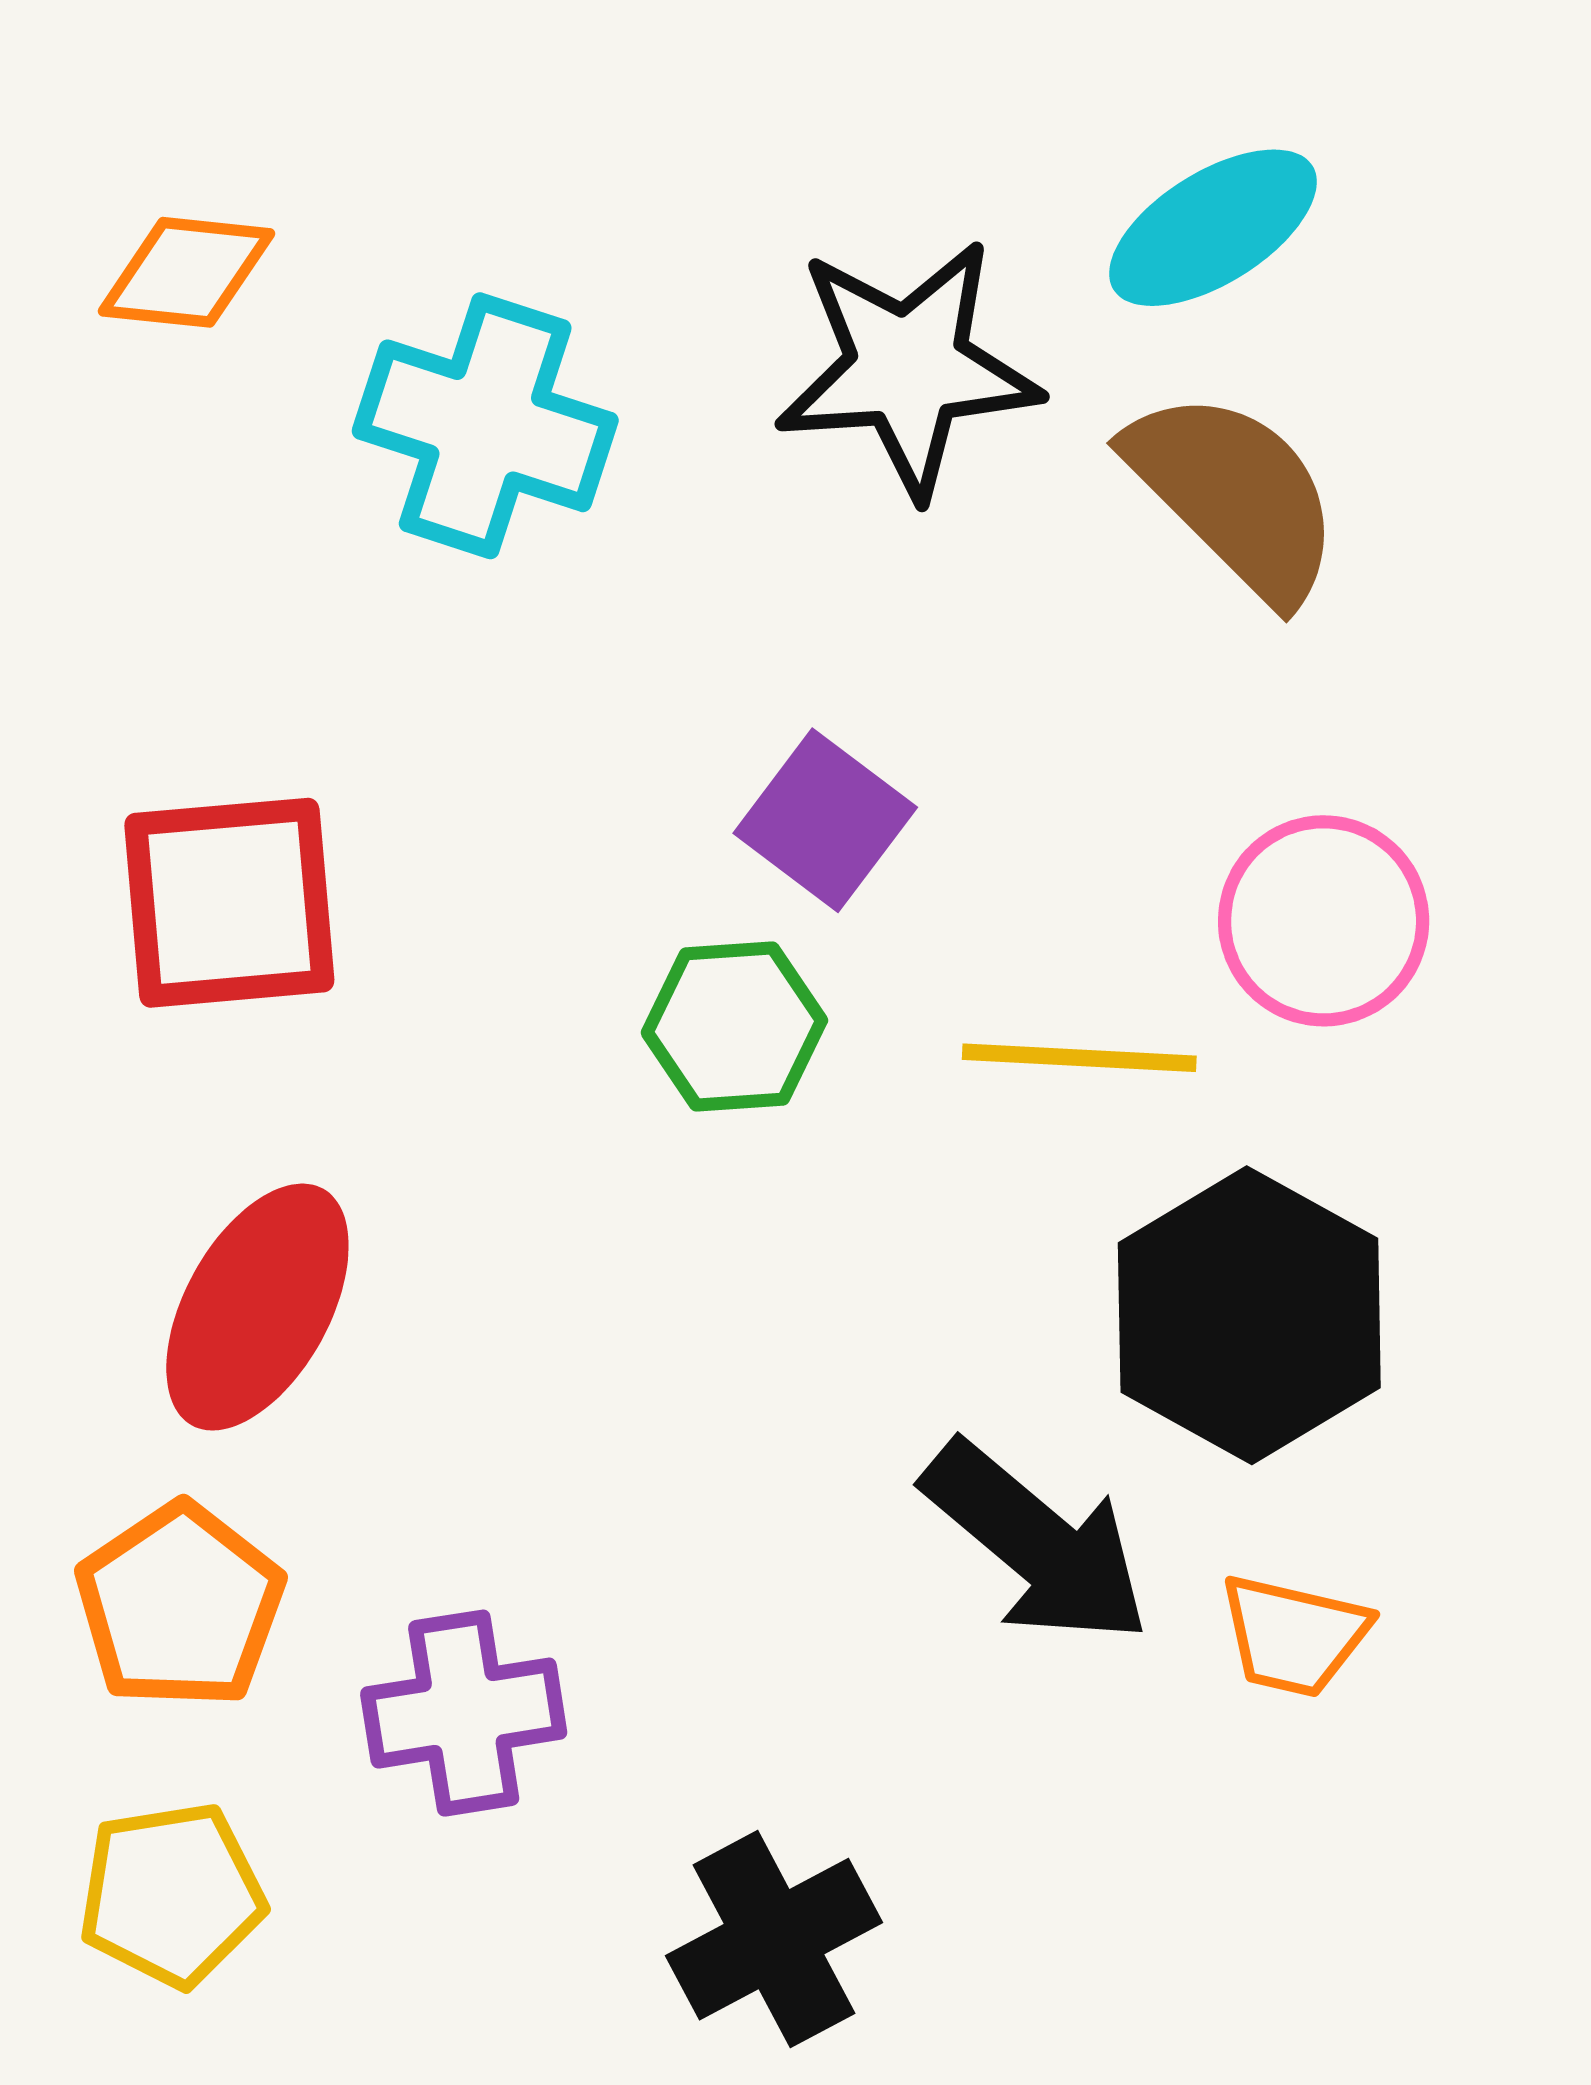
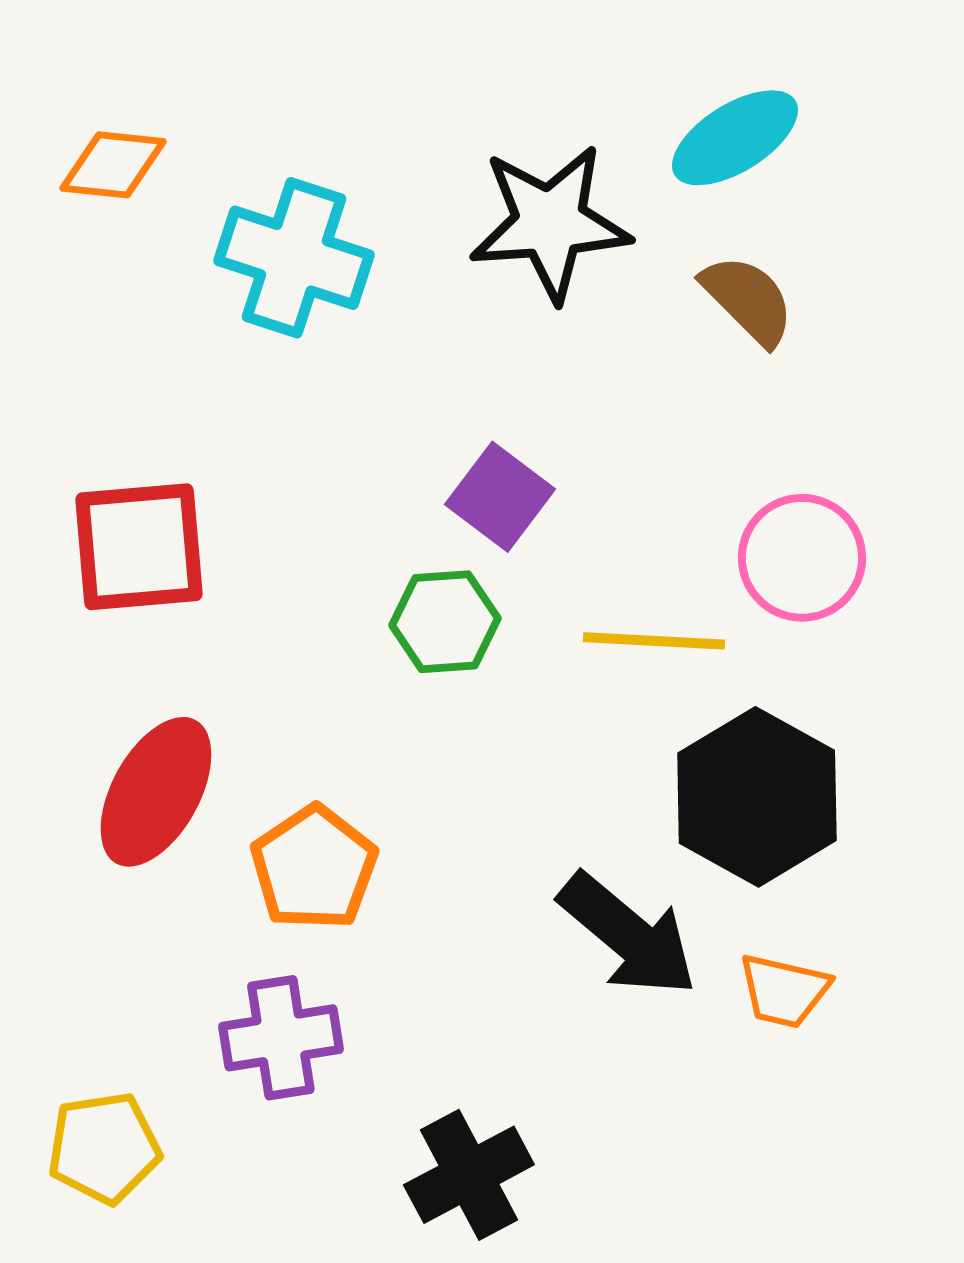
brown semicircle: (1234, 495) -> (748, 300), size x0.7
orange pentagon: (180, 1606) -> (314, 868), moved

